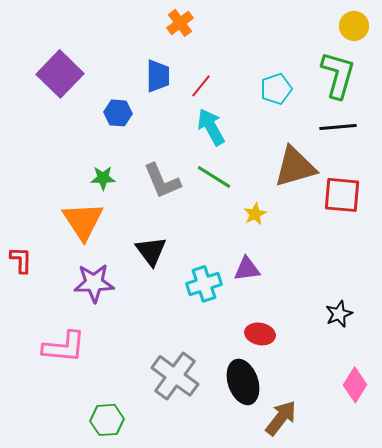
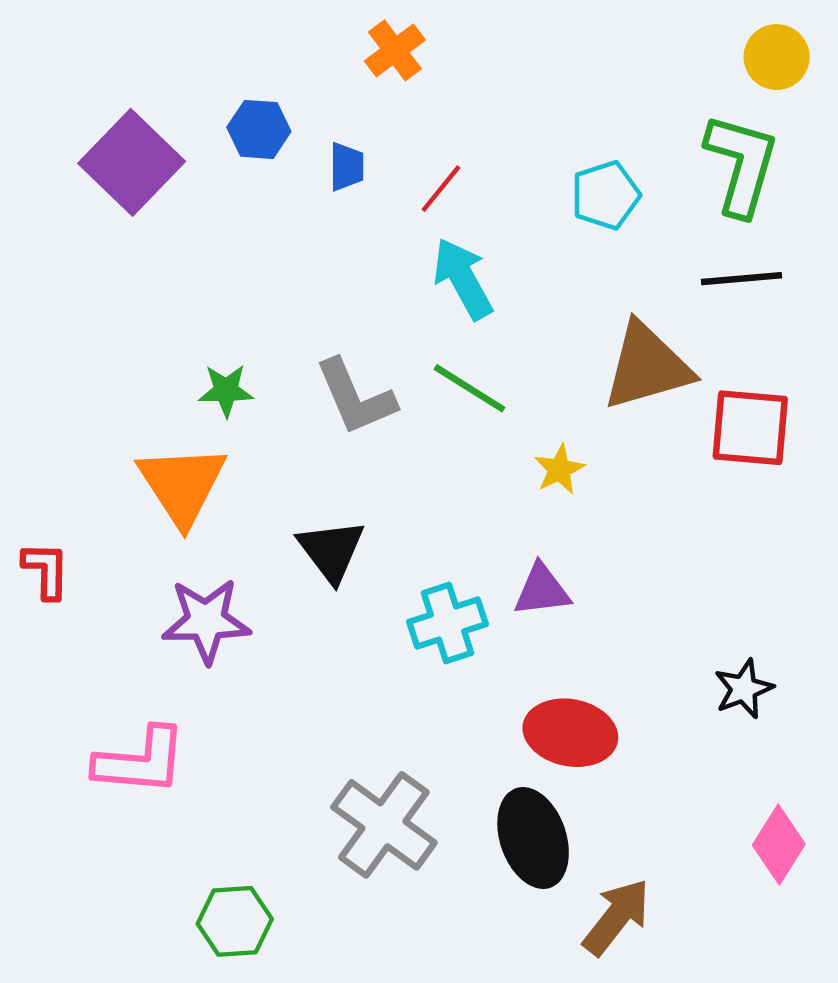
blue trapezoid: (158, 76) -> (347, 167), size x0.7
blue hexagon: (118, 113) -> (259, 129), moved
red ellipse: (260, 334) -> (570, 733), size x1.4

